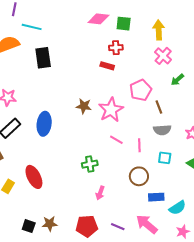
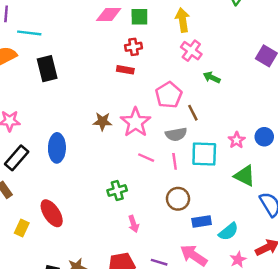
green arrow: (177, 80) -> (212, 77), turned 72
gray semicircle: (162, 130) -> (176, 134), moved
cyan square: (165, 158) -> (204, 154), moved, size x1.6
pink arrow: (100, 193) -> (134, 224), turned -32

